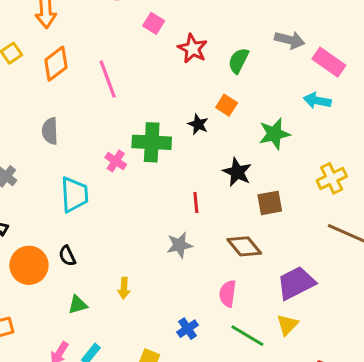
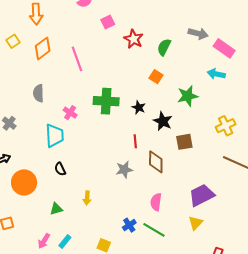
pink square: (154, 23) -> (108, 22), turned 32
black star: (198, 124) -> (139, 107), moved
pink cross: (116, 161) -> (70, 113), moved
brown diamond: (244, 246) -> (156, 162), moved, turned 40
black semicircle: (67, 256) -> (60, 169), moved
green line: (247, 336) -> (154, 230), moved

